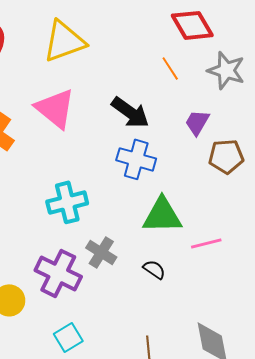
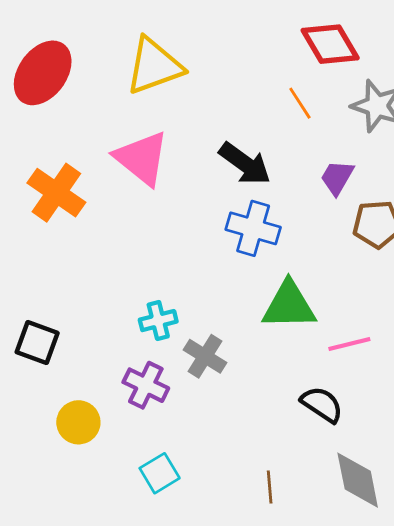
cyan cross: (67, 202) -> (158, 321), moved, size x0.7
black semicircle: (154, 269) -> (322, 404), moved, size x1.4
purple cross: (58, 273) -> (146, 385), size x0.7

